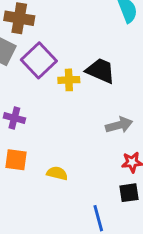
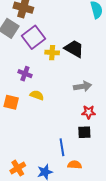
purple cross: (14, 118) -> (25, 74), moved
yellow semicircle: (57, 173) -> (37, 95), moved

